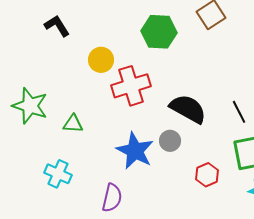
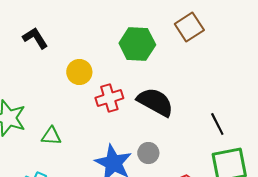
red cross: (131, 86) -> (109, 98), size x0.7
black semicircle: (188, 109) -> (155, 102), moved

